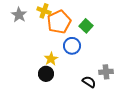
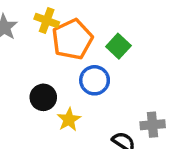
yellow star: (51, 59) -> (69, 120), moved
black circle: (46, 74) -> (43, 97), moved

